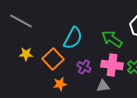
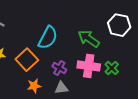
gray triangle: (103, 86) -> (61, 88), moved

